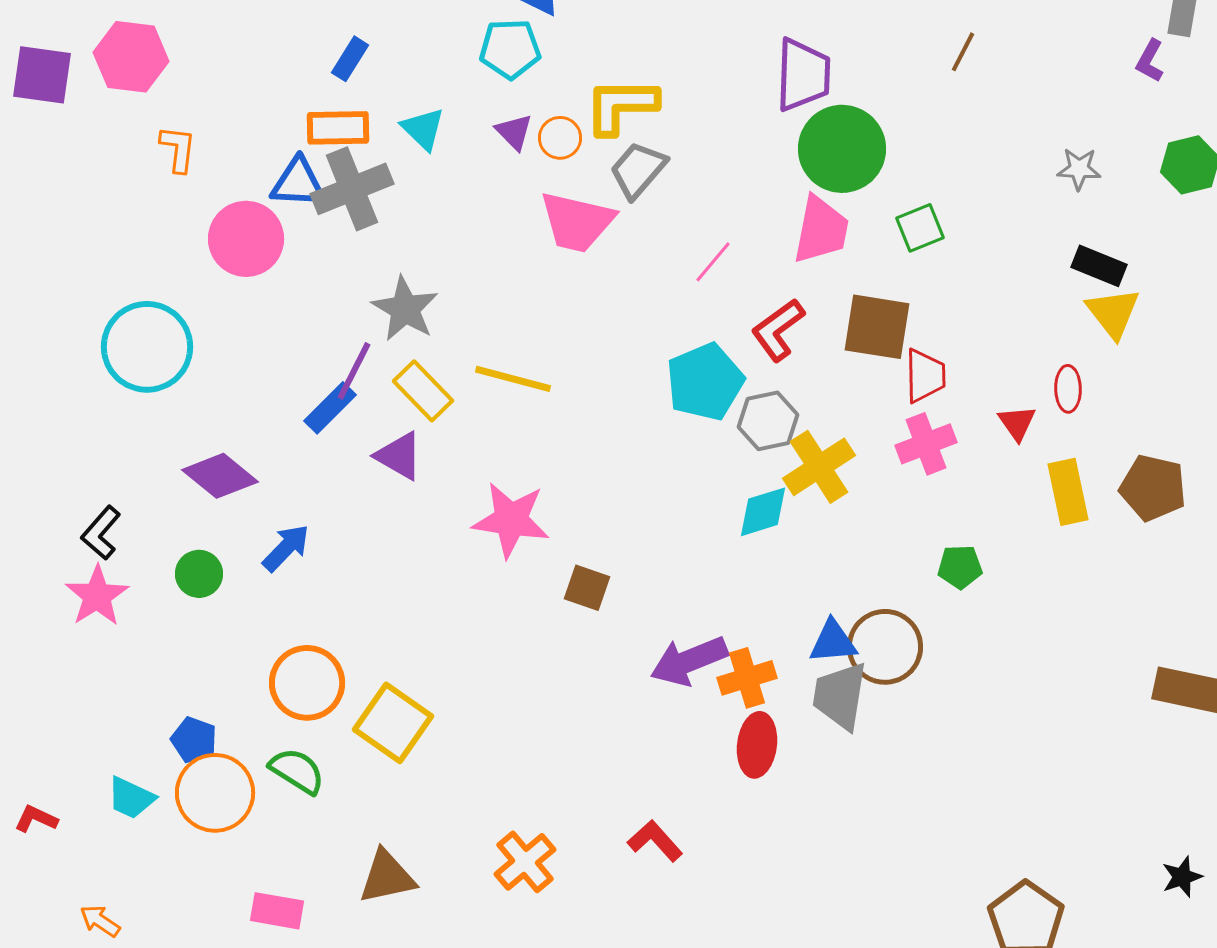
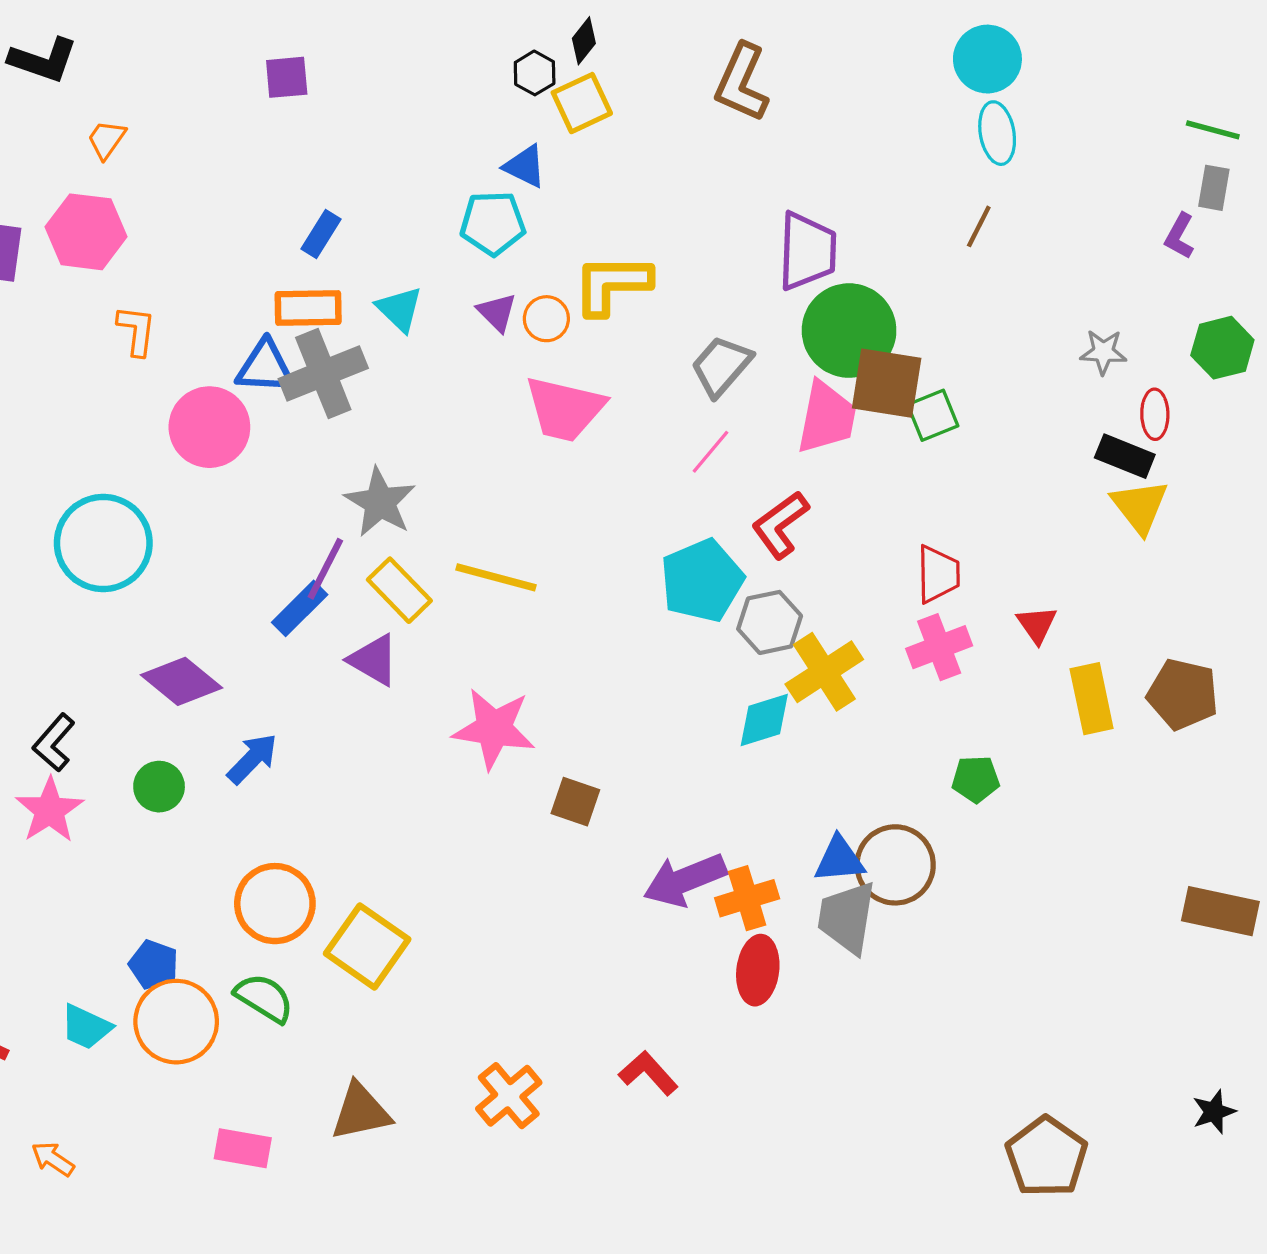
gray trapezoid: (638, 170) -> (721, 366), moved
brown square: (877, 327) -> (887, 383), moved
red ellipse: (1068, 389) -> (1155, 414), moved

